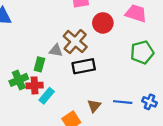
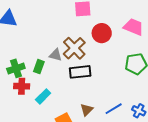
green cross: (19, 80) -> (16, 68), moved
red cross: (35, 85) -> (22, 86), moved
blue line: (123, 102) -> (114, 109), turned -42

